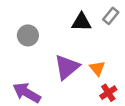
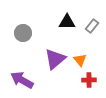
gray rectangle: (111, 16) -> (92, 26), moved
red cross: (108, 93) -> (89, 80), turned 32

